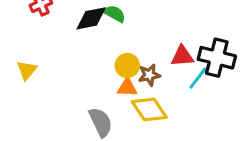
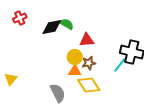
red triangle: (182, 56) -> (87, 40), moved
yellow triangle: (27, 70) -> (11, 79), moved

